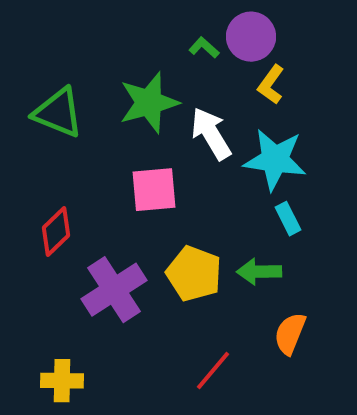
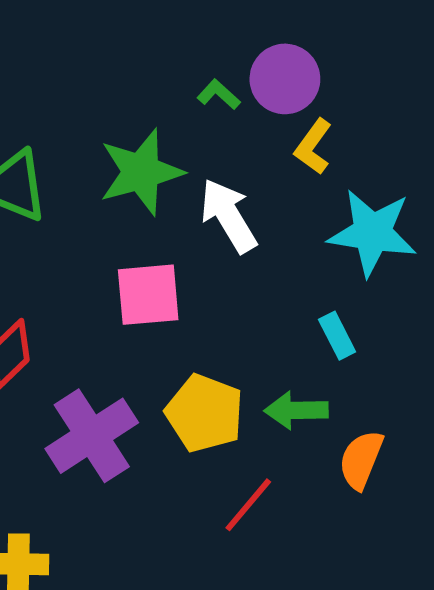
cyan star: (275, 160) -> (372, 233), moved
orange semicircle: (290, 334) -> (361, 460), moved
red line: (213, 371) -> (248, 505), moved

